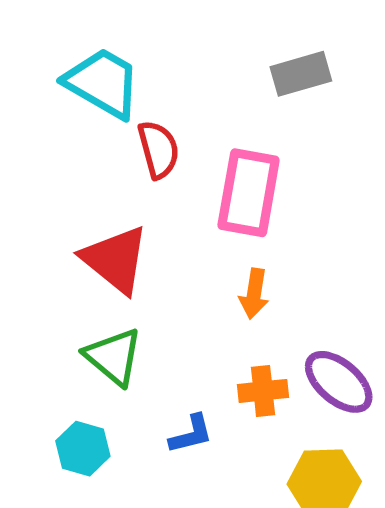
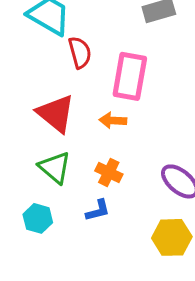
orange arrow: (254, 294) -> (113, 120), moved, turned 84
orange cross: (263, 391) -> (109, 172), moved, turned 32

